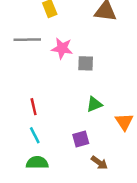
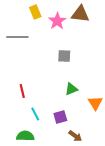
pink star: (62, 48) -> (57, 21), moved, turned 30
cyan line: (35, 135) -> (35, 114), moved

